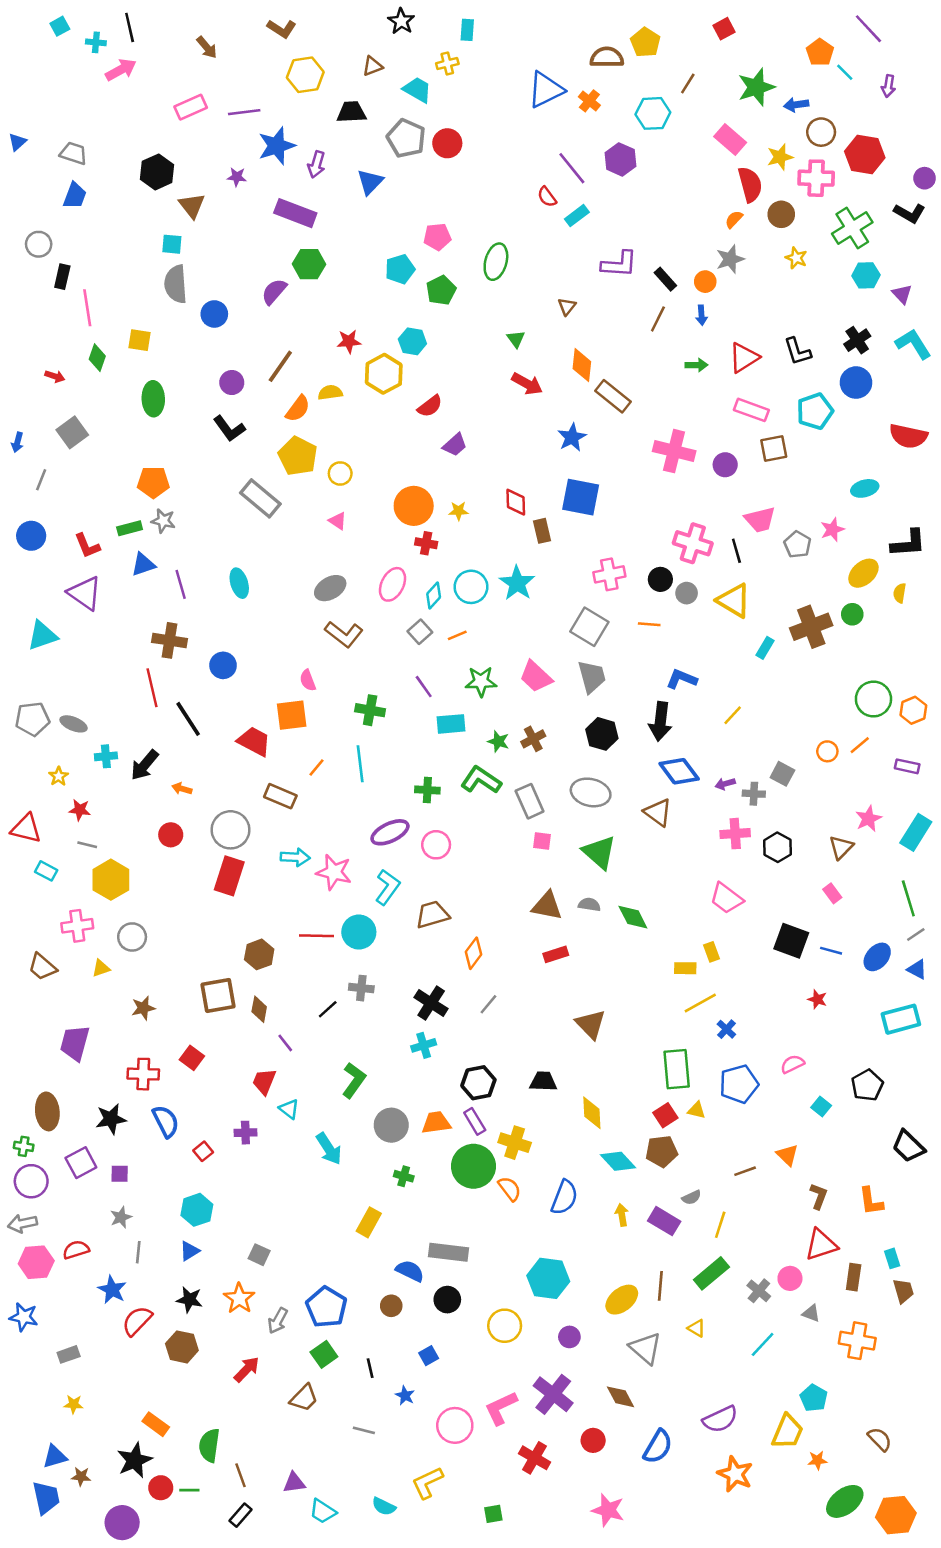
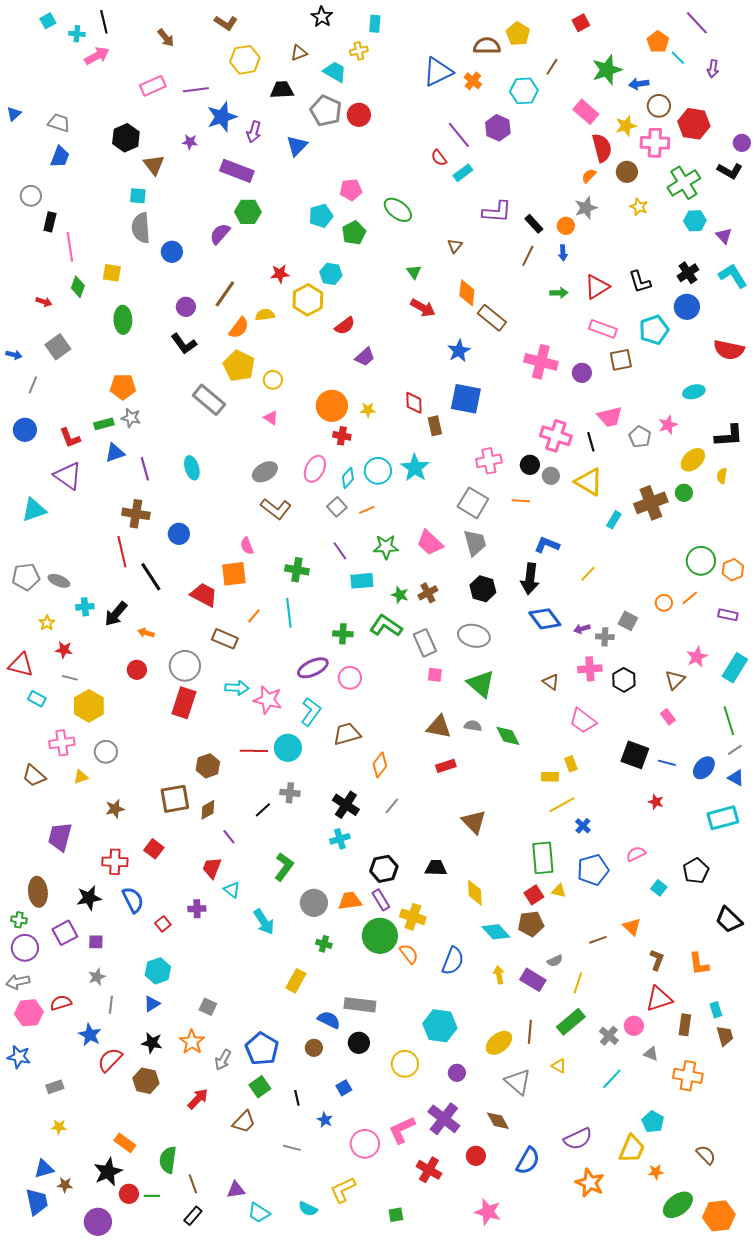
green ellipse: (496, 262) -> (398, 210), turned -68
blue arrow: (17, 442) -> (14, 355), turned -91
brown triangle: (658, 812) -> (551, 682), moved, size x0.7
brown diamond: (259, 1009) -> (208, 810), turned 50

